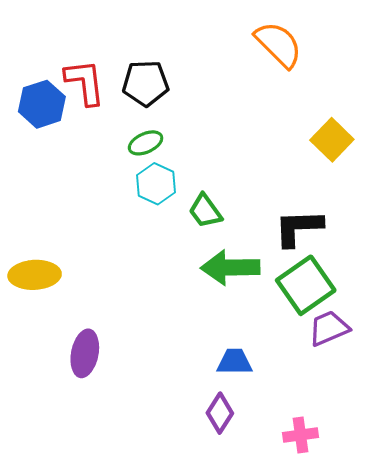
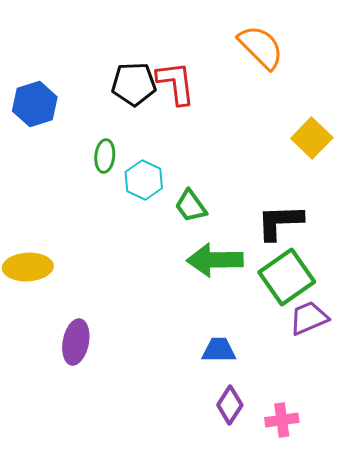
red L-shape: (85, 82) -> (176, 83), moved
green ellipse: (146, 143) -> (105, 156), moved, turned -60
purple diamond: (220, 413) -> (230, 405), moved

